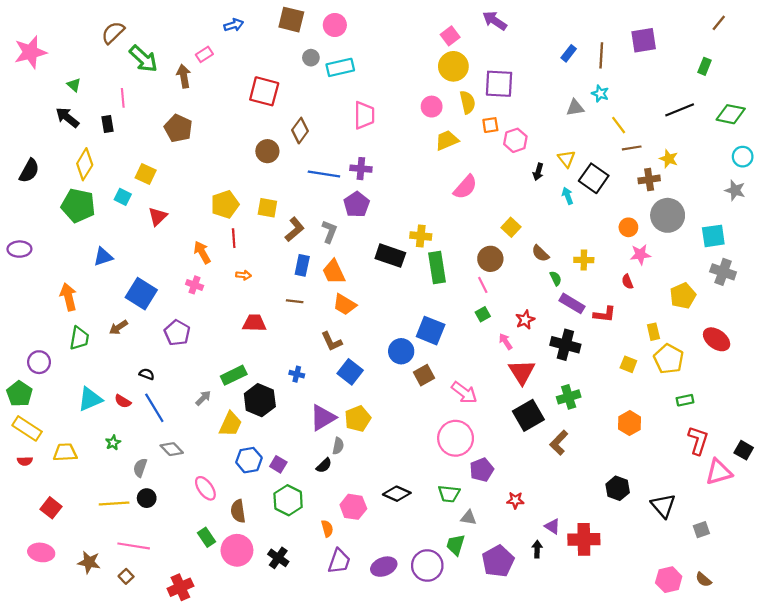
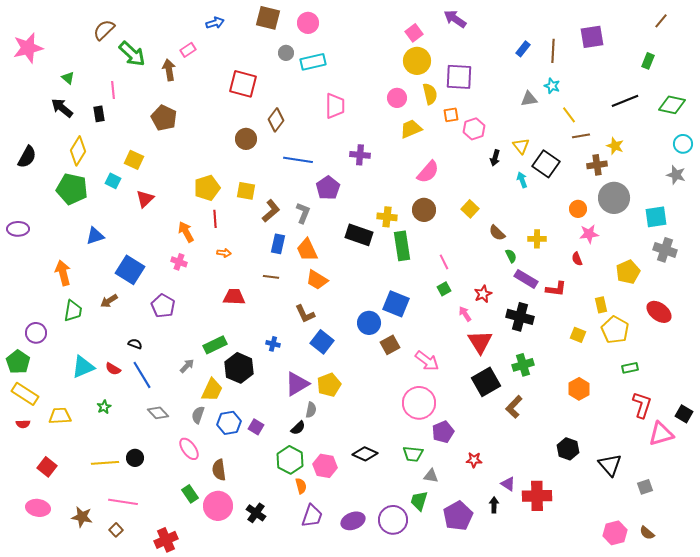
purple cross: (361, 169) -> (360, 155), moved
brown circle: (490, 259) -> (424, 210), moved
gray semicircle: (140, 468) -> (198, 415), moved
green hexagon: (288, 500) -> (290, 460), moved

